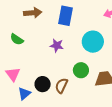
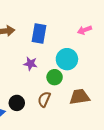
green circle: (81, 70) -> (55, 77), moved
brown semicircle: (61, 86) -> (44, 99), moved

